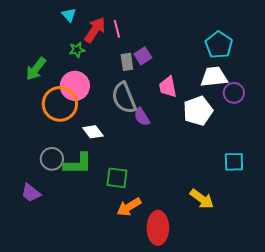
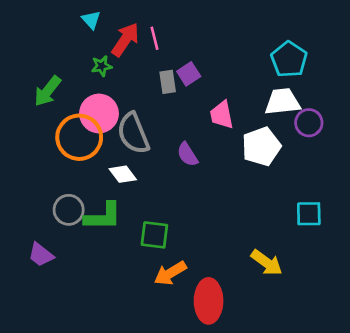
gray semicircle: (124, 98) -> (133, 133), moved

